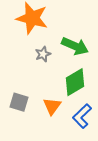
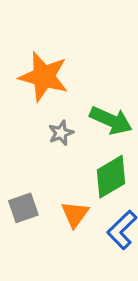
gray square: (19, 102) -> (23, 208), turned -36

